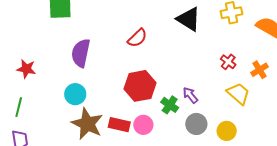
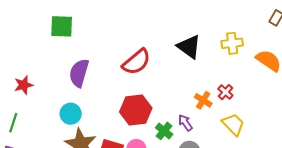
red semicircle: (137, 38) -> (136, 62), size x1.4
red star: (26, 69) -> (24, 85), turned -30
orange cross: (260, 70) -> (203, 100), moved, turned -30

